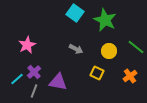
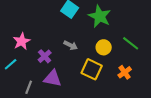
purple cross: (34, 72) -> (45, 56), moved
yellow square: (97, 73) -> (92, 69), size x1.5
cyan line: (17, 79) -> (11, 64), moved

